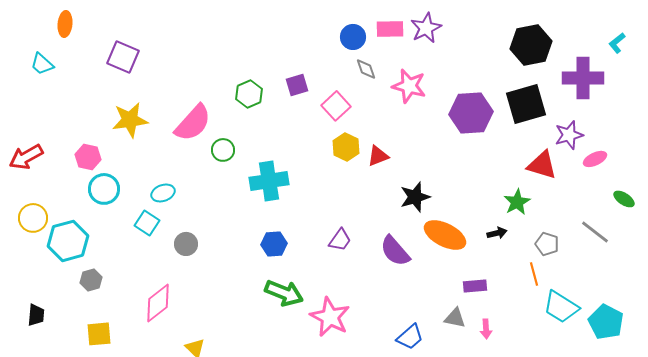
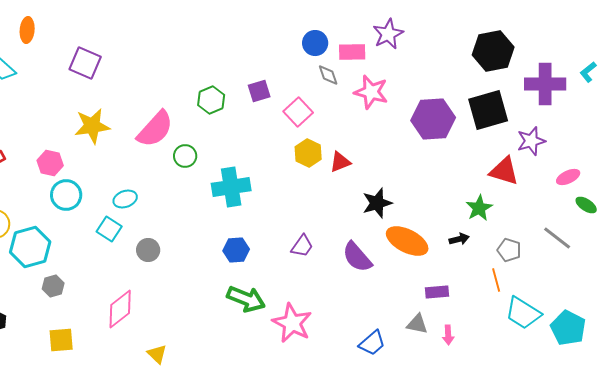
pink rectangle: (390, 29) -> (352, 52), moved
cyan L-shape: (617, 43) -> (588, 72), moved
pink ellipse: (595, 159) -> (568, 177), moved

